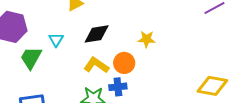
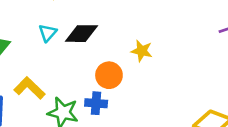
cyan triangle: (56, 40) -> (48, 33), moved
yellow L-shape: (96, 65) -> (29, 88), moved

